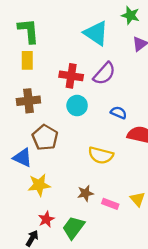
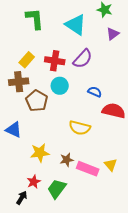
green L-shape: (28, 31) -> (35, 19), moved
yellow rectangle: (27, 60) -> (27, 60), moved, turned 42
brown pentagon: (45, 138) -> (37, 101), moved
yellow star: (39, 185) -> (40, 153), moved
pink rectangle: (110, 204) -> (88, 169), size x1.5

